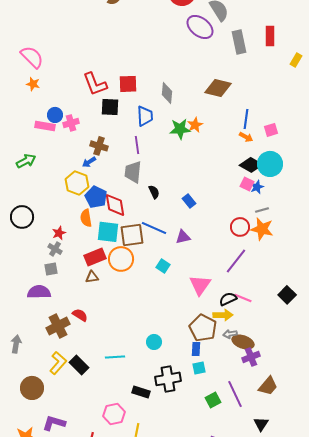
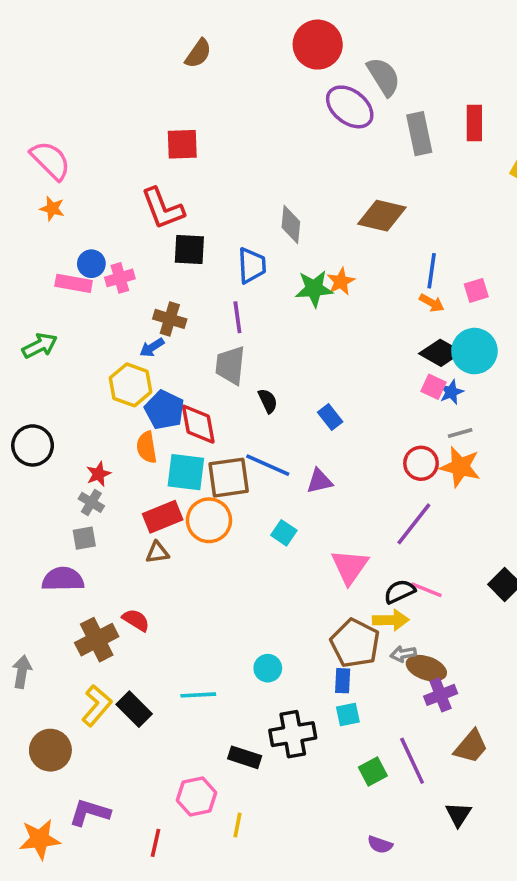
red square: (128, 84) -> (182, 144), moved

